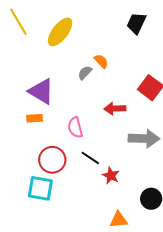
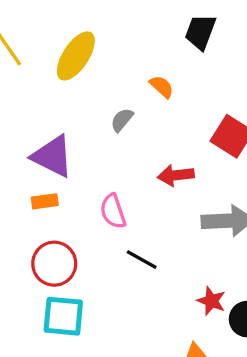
orange semicircle: (101, 61) -> (162, 87), moved
red circle: (52, 160) -> (54, 264), moved
red star: (111, 176) -> (211, 301), moved

